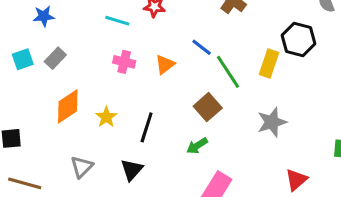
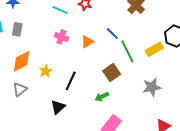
gray rectangle: (55, 58) -> (17, 29), turned -40
yellow rectangle: (269, 63) -> (154, 49), turned 36
gray triangle: (82, 167) -> (20, 89), moved

